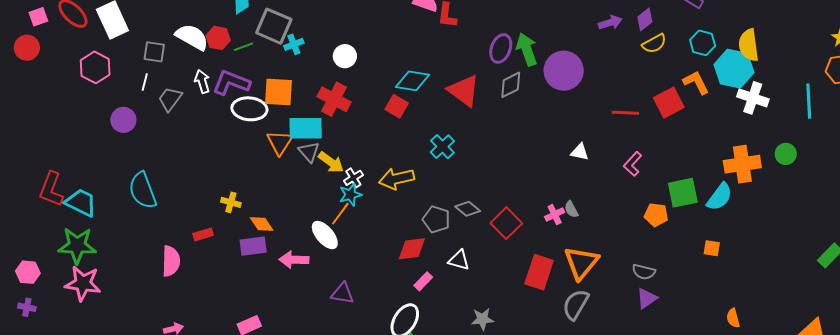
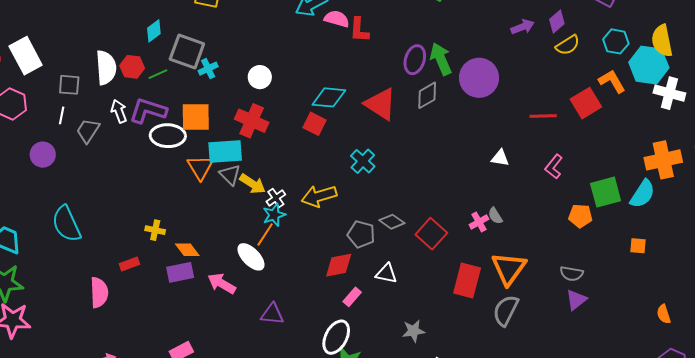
white semicircle: (192, 37) -> (106, 68), turned 60
pink arrow: (294, 260) -> (222, 283), turned 32

